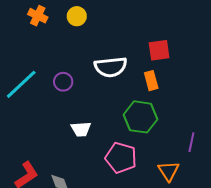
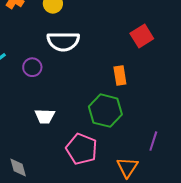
red square: (159, 50) -> (142, 36), moved, turned -30
white semicircle: (111, 67) -> (63, 41), moved

